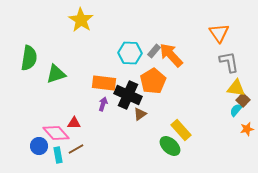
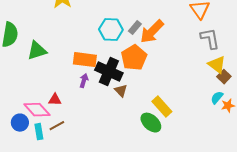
orange arrow: (171, 55) -> (152, 32), turned -92
yellow triangle: (236, 88) -> (217, 65), turned 30
cyan semicircle: (236, 110) -> (217, 98), moved
brown triangle: (140, 114) -> (121, 91), turned -40

